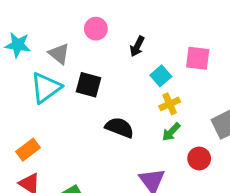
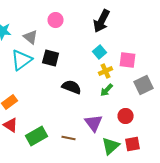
black arrow: (137, 46) -> (102, 21), moved, size x1.6
pink square: (198, 58) -> (128, 60), moved
red circle: (199, 158) -> (126, 116), moved

